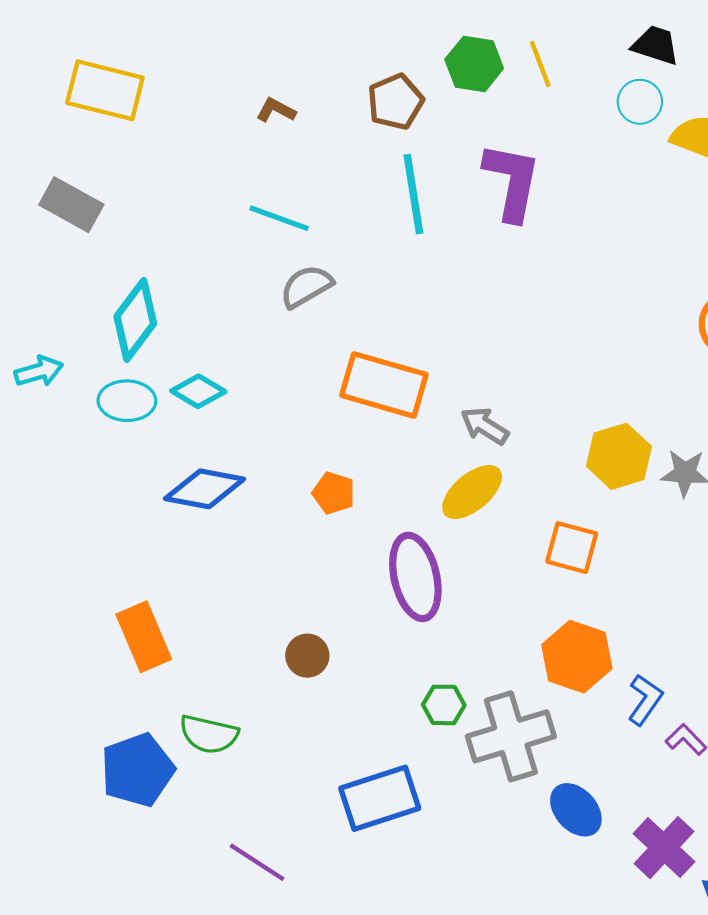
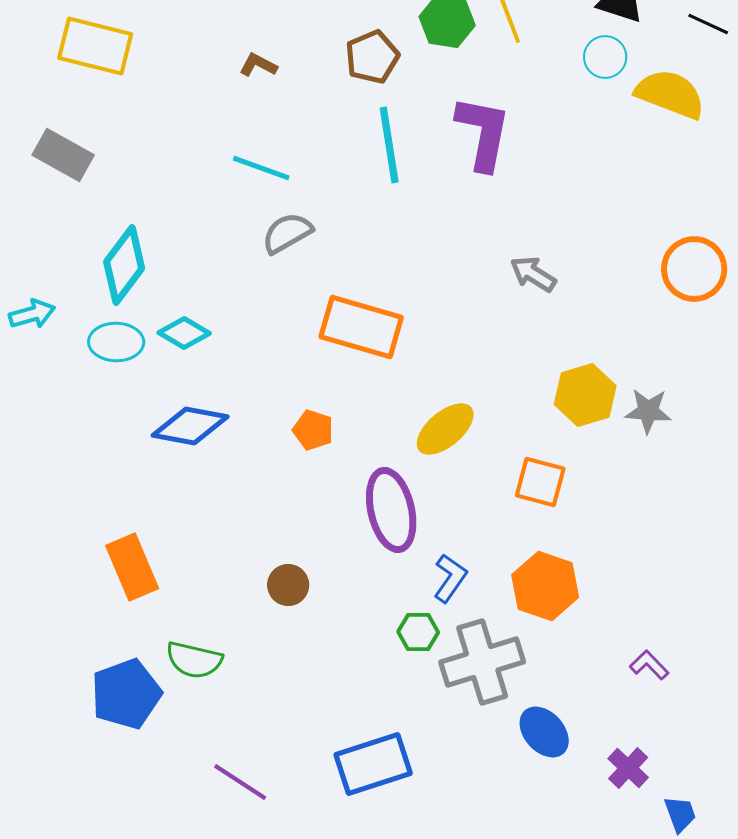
gray arrow: (485, 426) -> (533, 274), moved
blue L-shape: (645, 700) -> (450, 578), moved
blue rectangle: (380, 798) -> (373, 764), moved
purple cross: (664, 848) -> (628, 768), size x0.7

